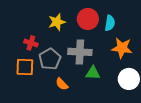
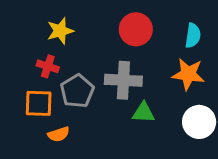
yellow star: (57, 22) -> (60, 31), moved
cyan semicircle: (110, 23) -> (193, 35), moved
orange semicircle: (62, 84) -> (59, 134), moved, turned -64

